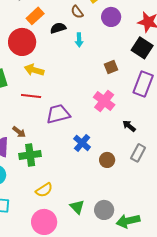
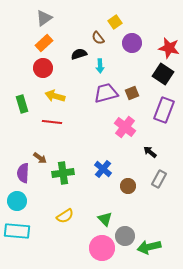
orange rectangle: (35, 16) -> (44, 43), moved
red circle: (22, 42) -> (43, 68), size x0.7
purple trapezoid: (58, 114) -> (106, 93), moved
green cross: (30, 155) -> (63, 173), moved
green triangle: (77, 207) -> (105, 219), moved
pink circle: (44, 222) -> (102, 248), moved

